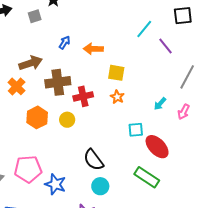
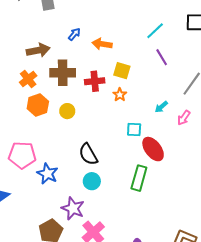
purple line: (165, 46) -> (162, 57), moved
orange cross: (17, 86) -> (28, 79), moved
red cross: (83, 96) -> (95, 81), moved
green rectangle: (147, 177) -> (139, 178), turned 65

